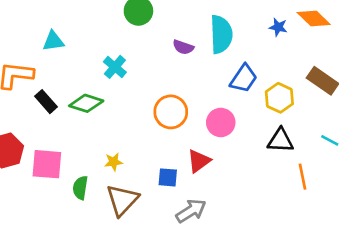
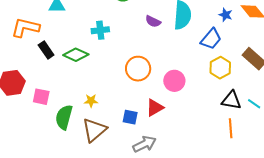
cyan cross: (115, 67) -> (100, 30), turned 36
blue trapezoid: (244, 78) -> (211, 39), moved
black triangle: (280, 140) -> (231, 100), moved
pink square: (47, 164) -> (41, 97), size x0.7
green semicircle: (80, 188) -> (64, 117), size x1.4

